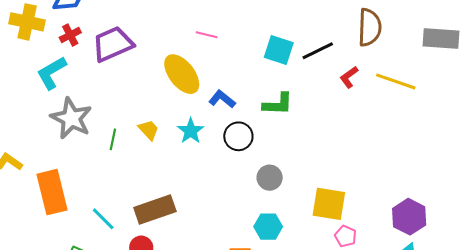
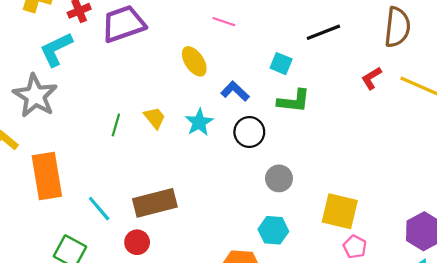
cyan square: (279, 50) -> (281, 64), moved, size x0.7
black line: (318, 51) -> (323, 32), moved
yellow ellipse: (182, 74) -> (194, 61), size x0.7
gray star: (71, 118) -> (35, 96), moved

